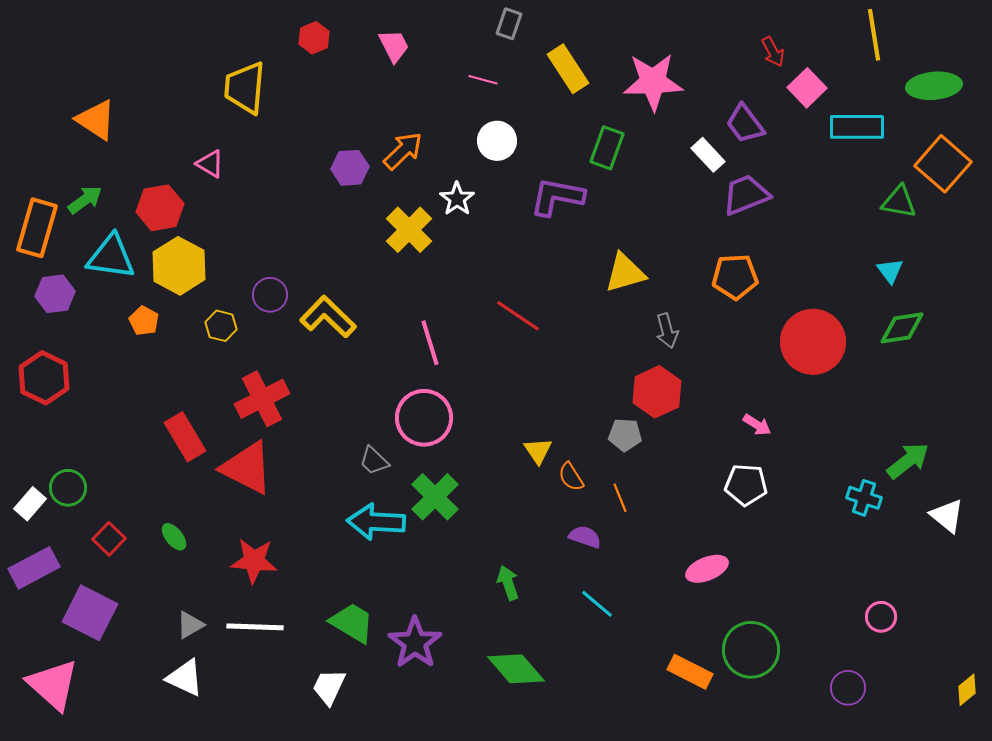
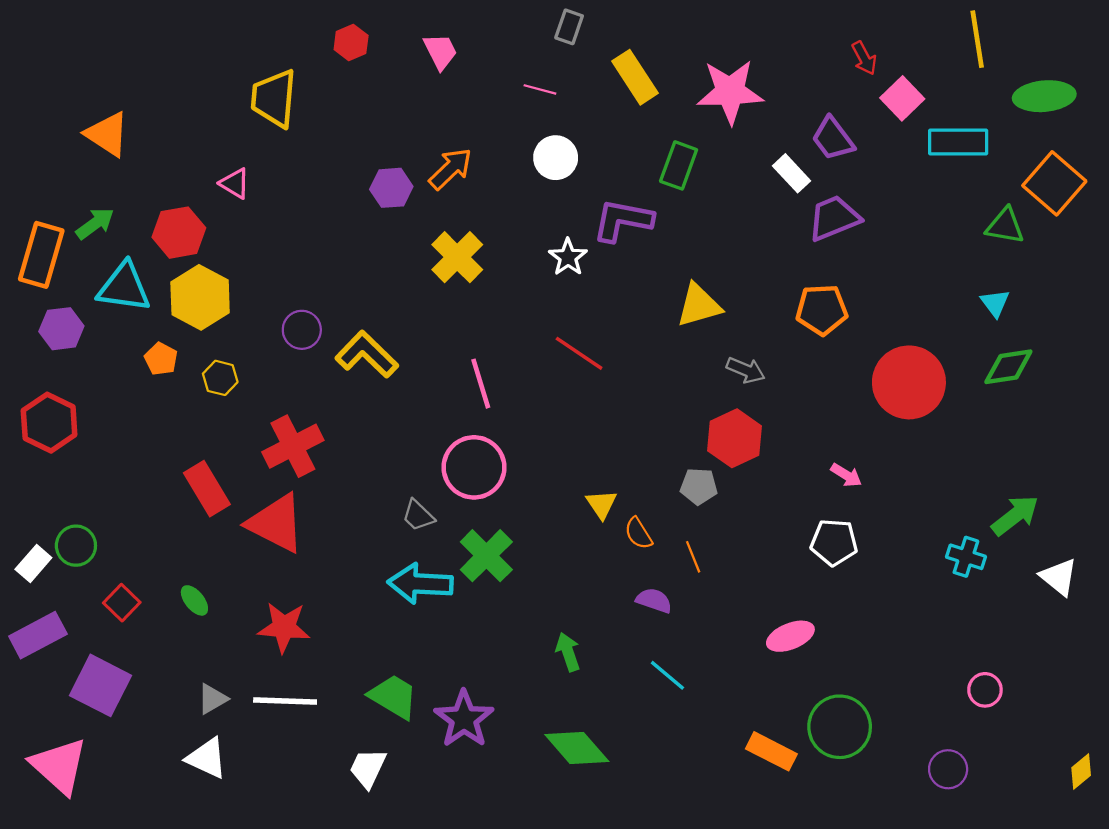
white star: (457, 199) -> (568, 257), moved
yellow hexagon: (221, 326) -> (220, 378), moved
gray arrow: (667, 331) -> (746, 370), turned -52

